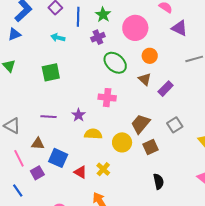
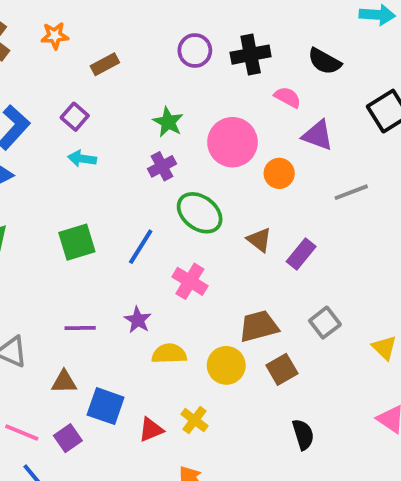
blue line: (78, 17) -> (141, 247), moved, turned 36
cyan arrow: (58, 38) -> (82, 159), moved
orange circle: (150, 56) -> (279, 173), moved
pink cross: (107, 98) -> (190, 281), turned 30
brown trapezoid: (140, 124) -> (259, 326), turned 40
pink line: (19, 158) -> (22, 432), moved, turned -36
red triangle: (80, 172) -> (151, 430), turned -48

